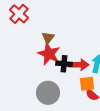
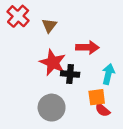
brown triangle: (48, 38) -> (49, 25), moved
red arrow: (79, 65) -> (87, 47), moved

